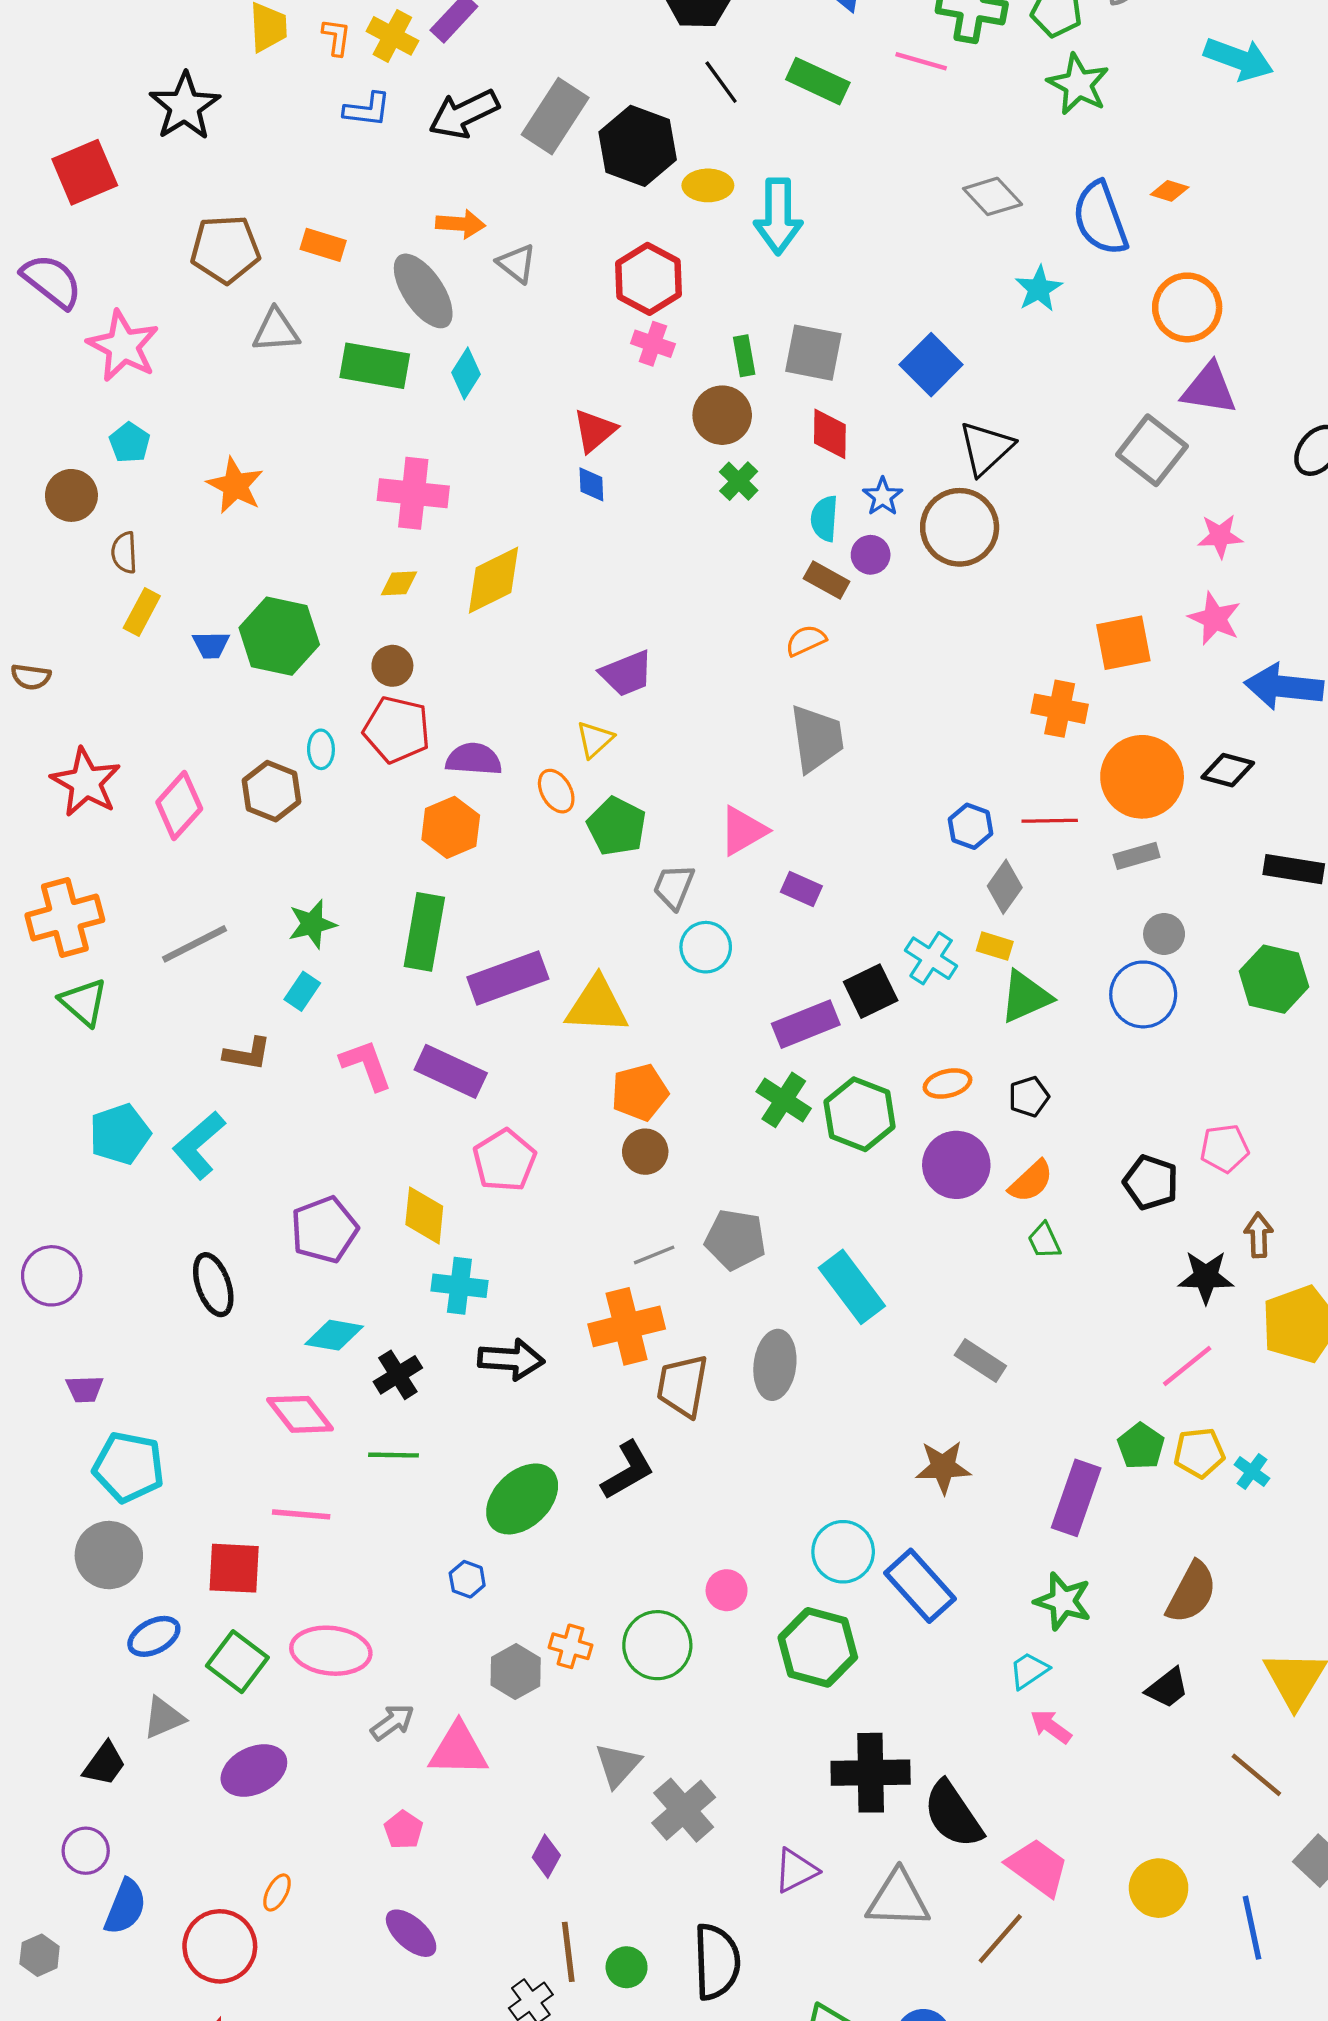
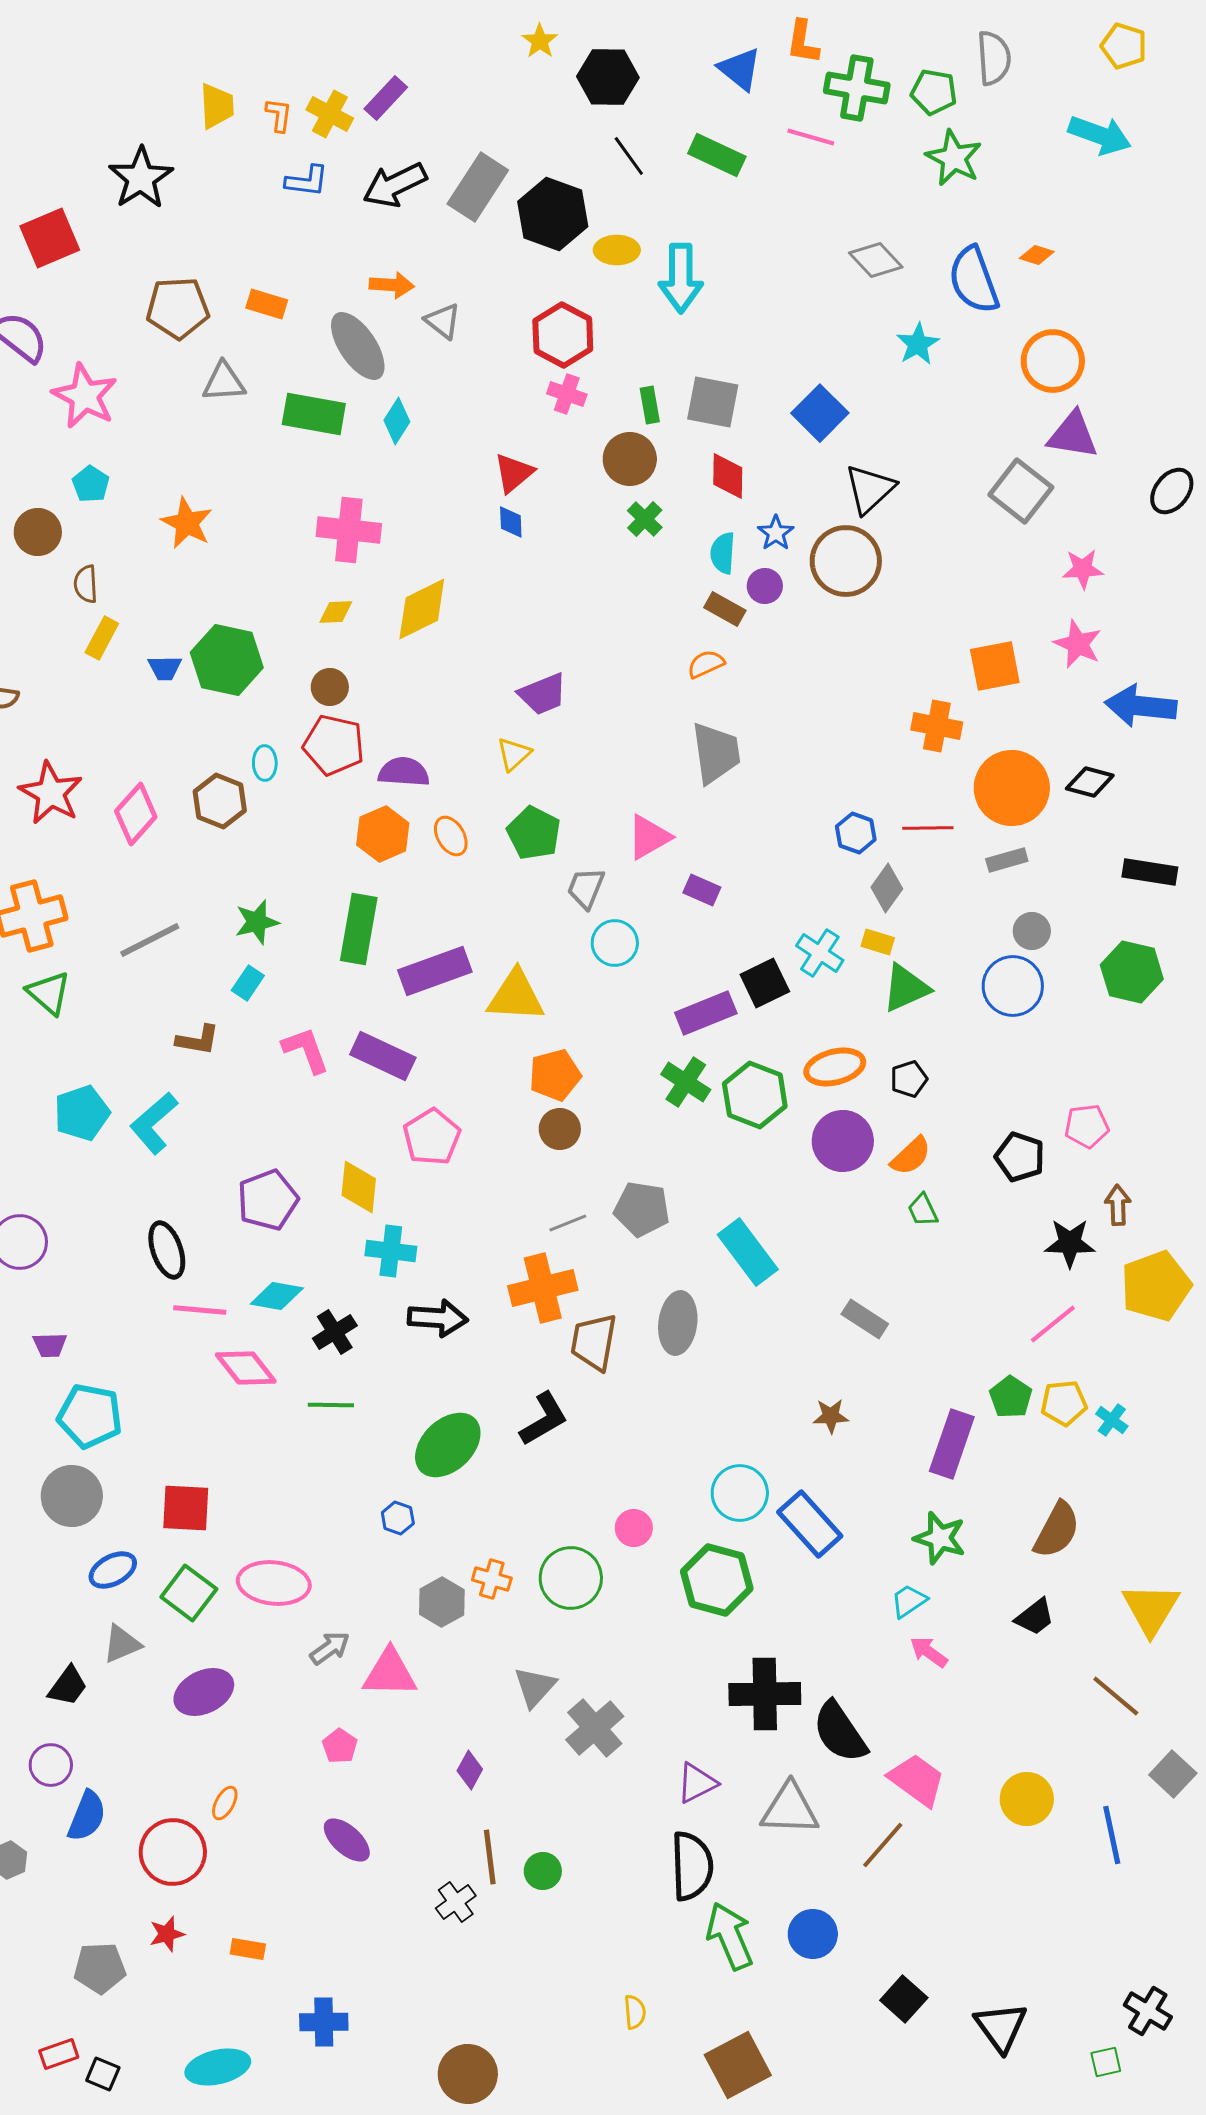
orange ellipse: (556, 791) -> (451, 836), moved
orange ellipse: (948, 1083) -> (835, 1067), size x1.4
brown star: (943, 1467) -> (831, 1416), size x0.7
pink line: (301, 1514) -> (200, 1310), moved
black semicircle: (717, 1962) -> (692, 1866), moved

